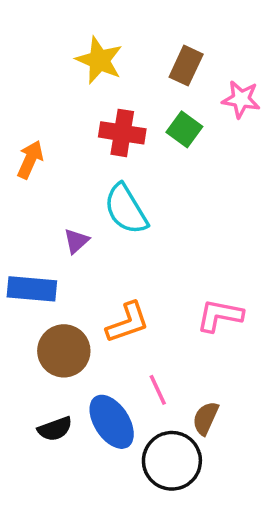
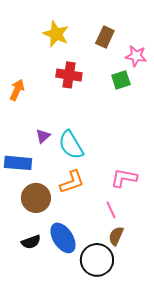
green square: (184, 129) -> (121, 80), moved, turned 36
cyan semicircle: (126, 209) -> (71, 145), moved
pink line: (158, 390) -> (111, 210), moved

